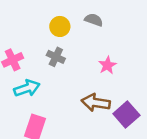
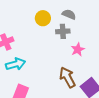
gray cross: (56, 57) -> (63, 31), moved, turned -32
brown arrow: (96, 103) -> (67, 77), turned 50

